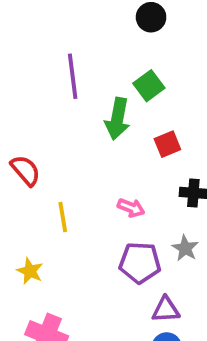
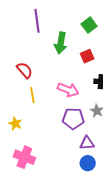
green square: (149, 86) -> (89, 25), moved
red semicircle: (26, 170) -> (25, 70), moved
pink arrow: (131, 208) -> (68, 90), size x1.5

